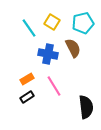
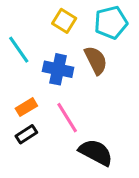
cyan line: (29, 28) -> (19, 50), moved
black semicircle: (86, 107) -> (96, 152), moved, turned -55

